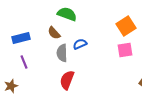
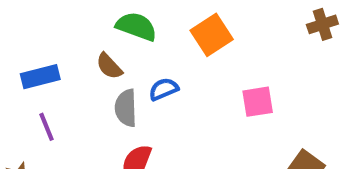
orange square: (126, 26) -> (212, 35), moved

